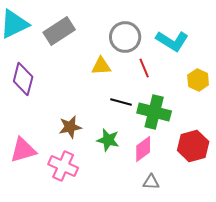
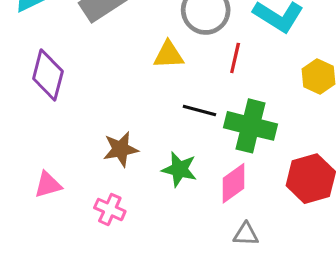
red line: (144, 68) -> (235, 58), turned 36
pink triangle: (23, 150) -> (48, 185), size x0.7
pink cross: (63, 166) -> (110, 209), size x0.7

